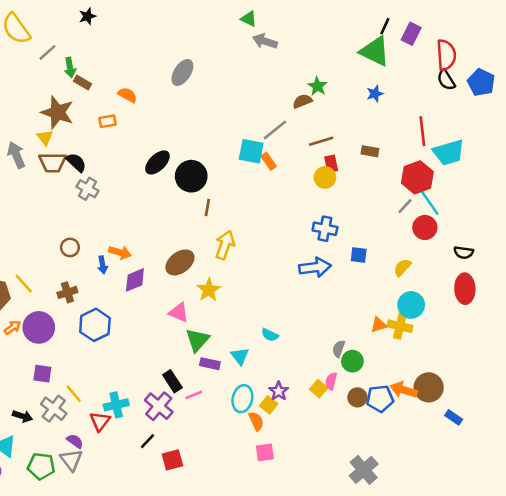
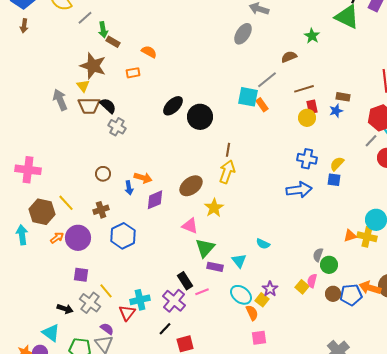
gray ellipse: (182, 72) -> (243, 34), moved
green star: (317, 86) -> (312, 36), moved
blue star: (375, 94) -> (336, 111), moved
brown line: (207, 207) -> (228, 150), moved
yellow semicircle: (402, 267) -> (337, 164), moved
cyan ellipse: (242, 399) -> (241, 295), turned -65

